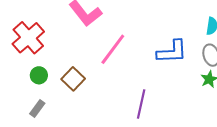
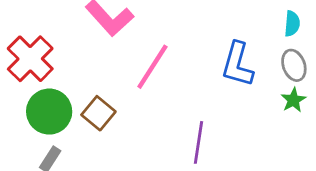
blue L-shape: (172, 52) -> (237, 64), turned 112
green circle: (39, 75) -> (49, 112), size x1.8

